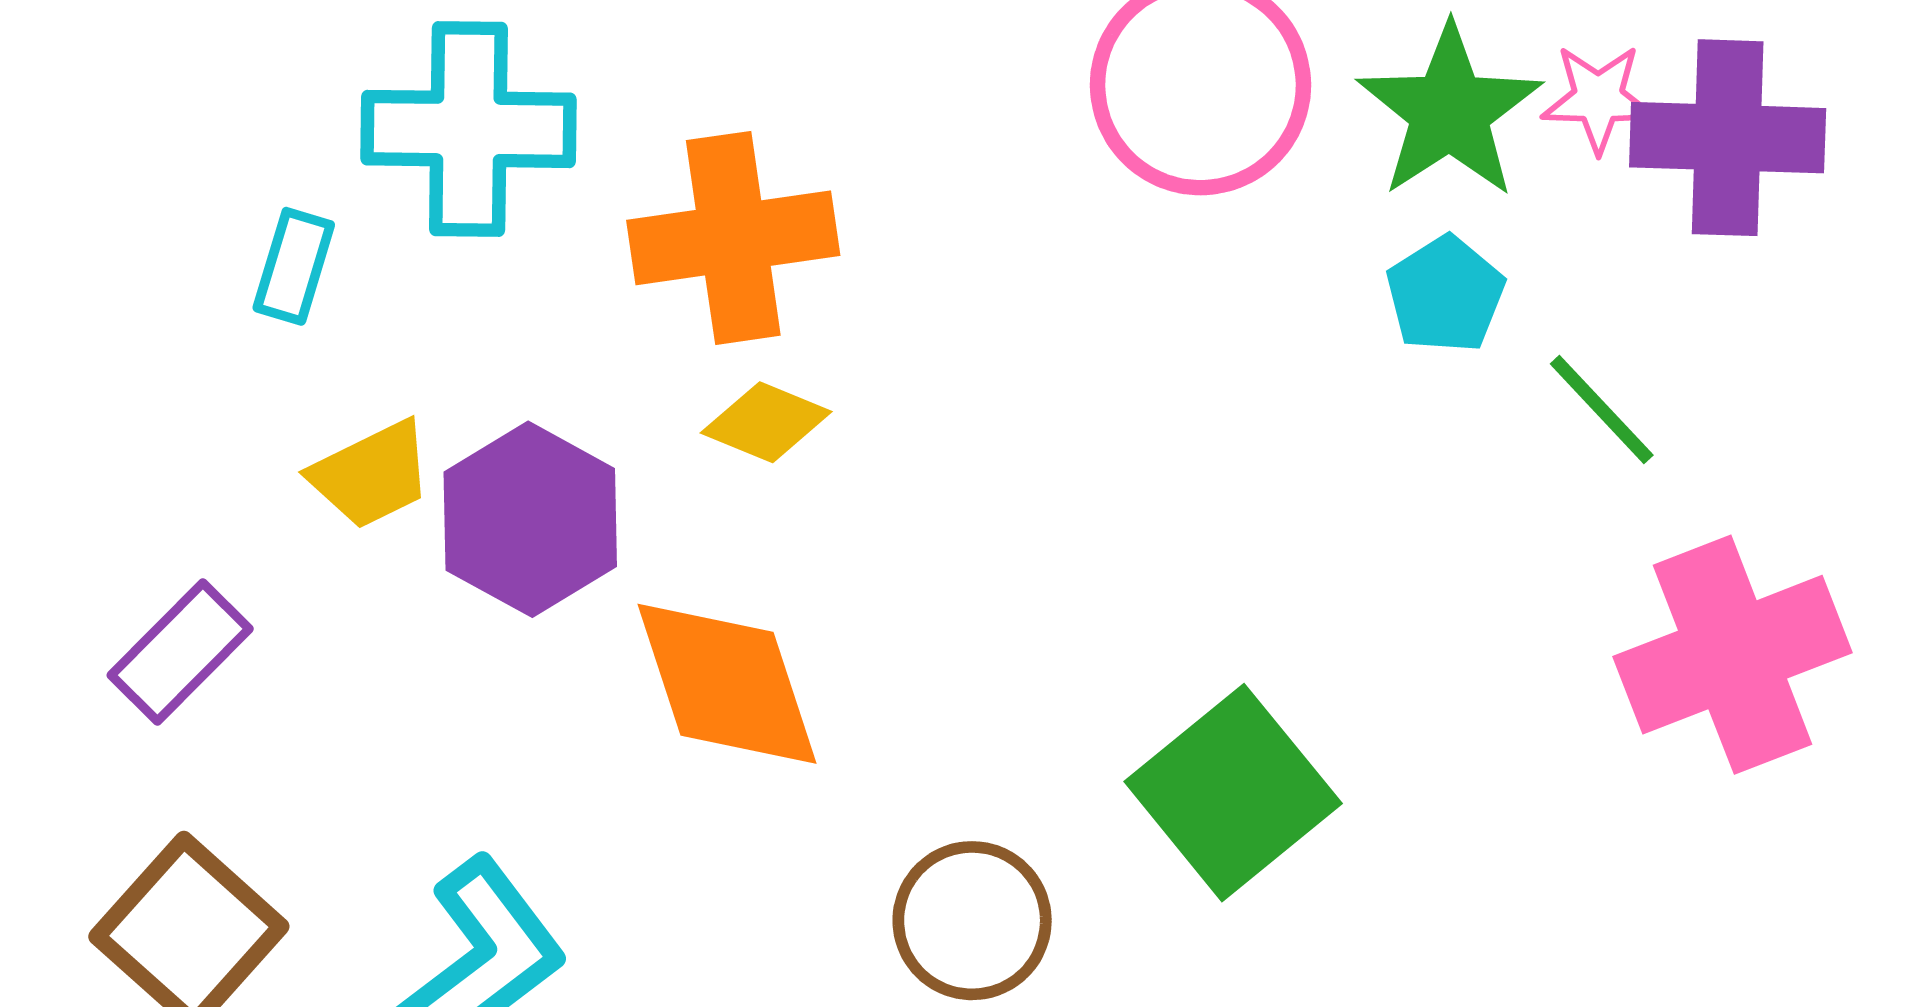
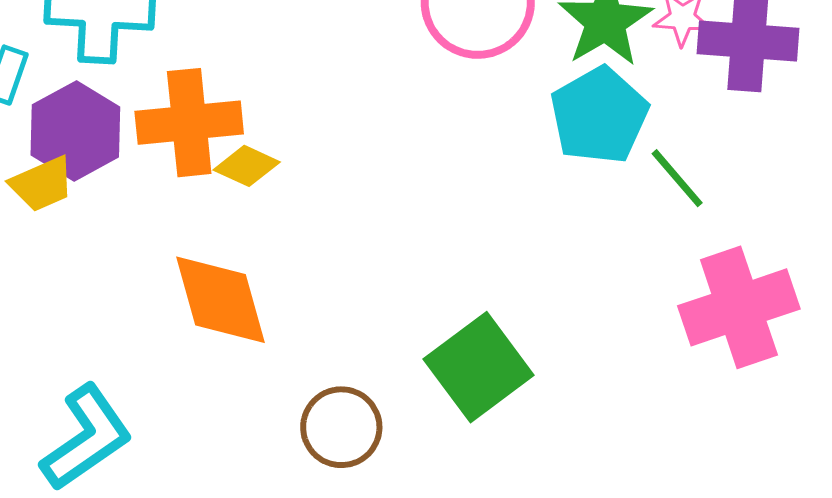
orange cross: (733, 238) -> (189, 123), moved
cyan pentagon: (1445, 295) -> (599, 115), size x1.6
purple hexagon: (530, 519) -> (75, 131), moved

